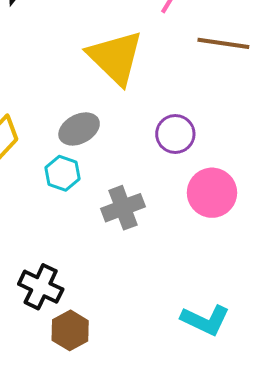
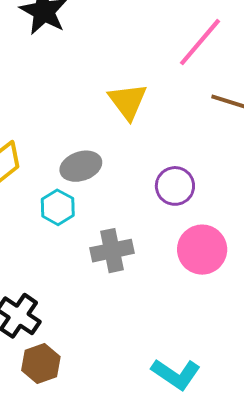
yellow triangle: (115, 57) -> (128, 101), size x0.7

